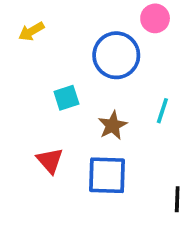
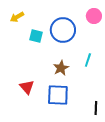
pink circle: (155, 18) -> (94, 16), moved
cyan square: (66, 98) -> (36, 36), moved, turned 32

